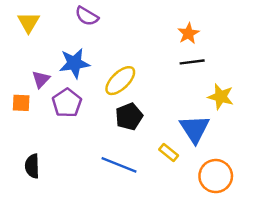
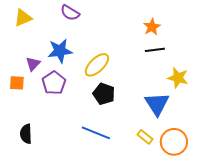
yellow triangle: (29, 22) -> (23, 18), turned 36
black pentagon: (129, 117) -> (104, 94), turned -30
yellow rectangle: (169, 152) -> (145, 137), moved

